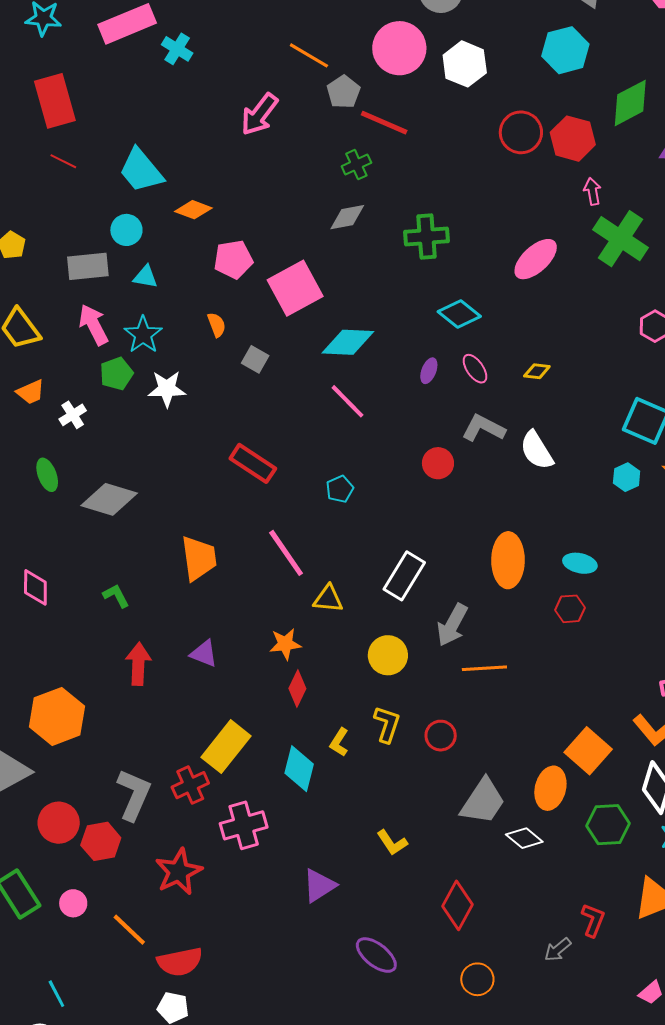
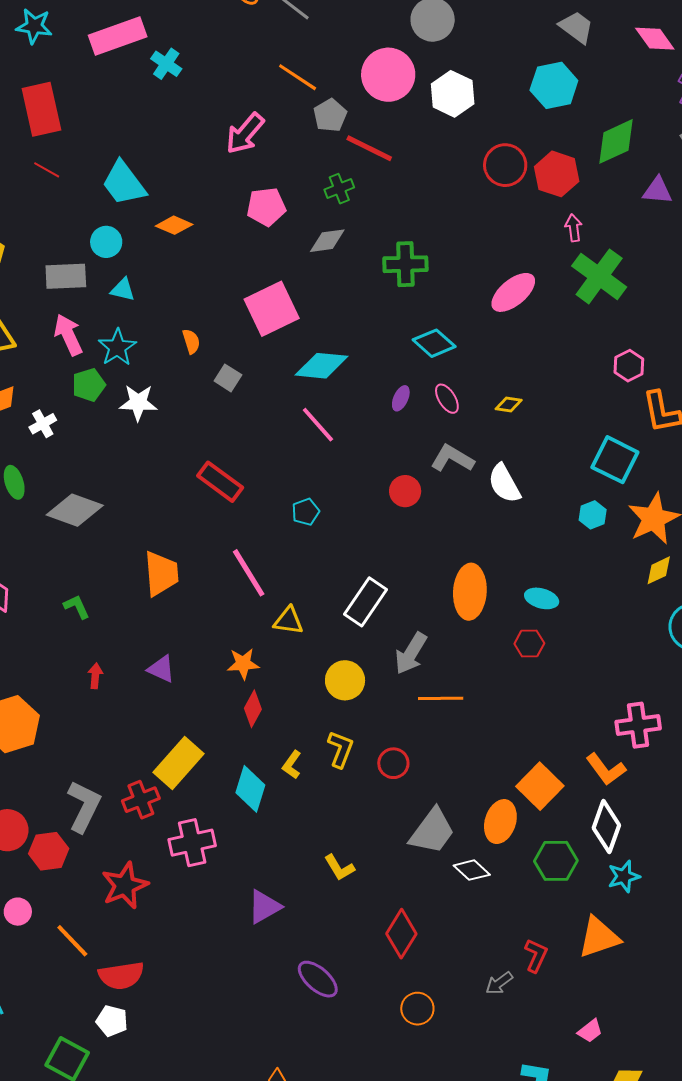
pink pentagon: (233, 259) -> (266, 207), moved
red arrow: (138, 664) -> (95, 676), size x0.6

